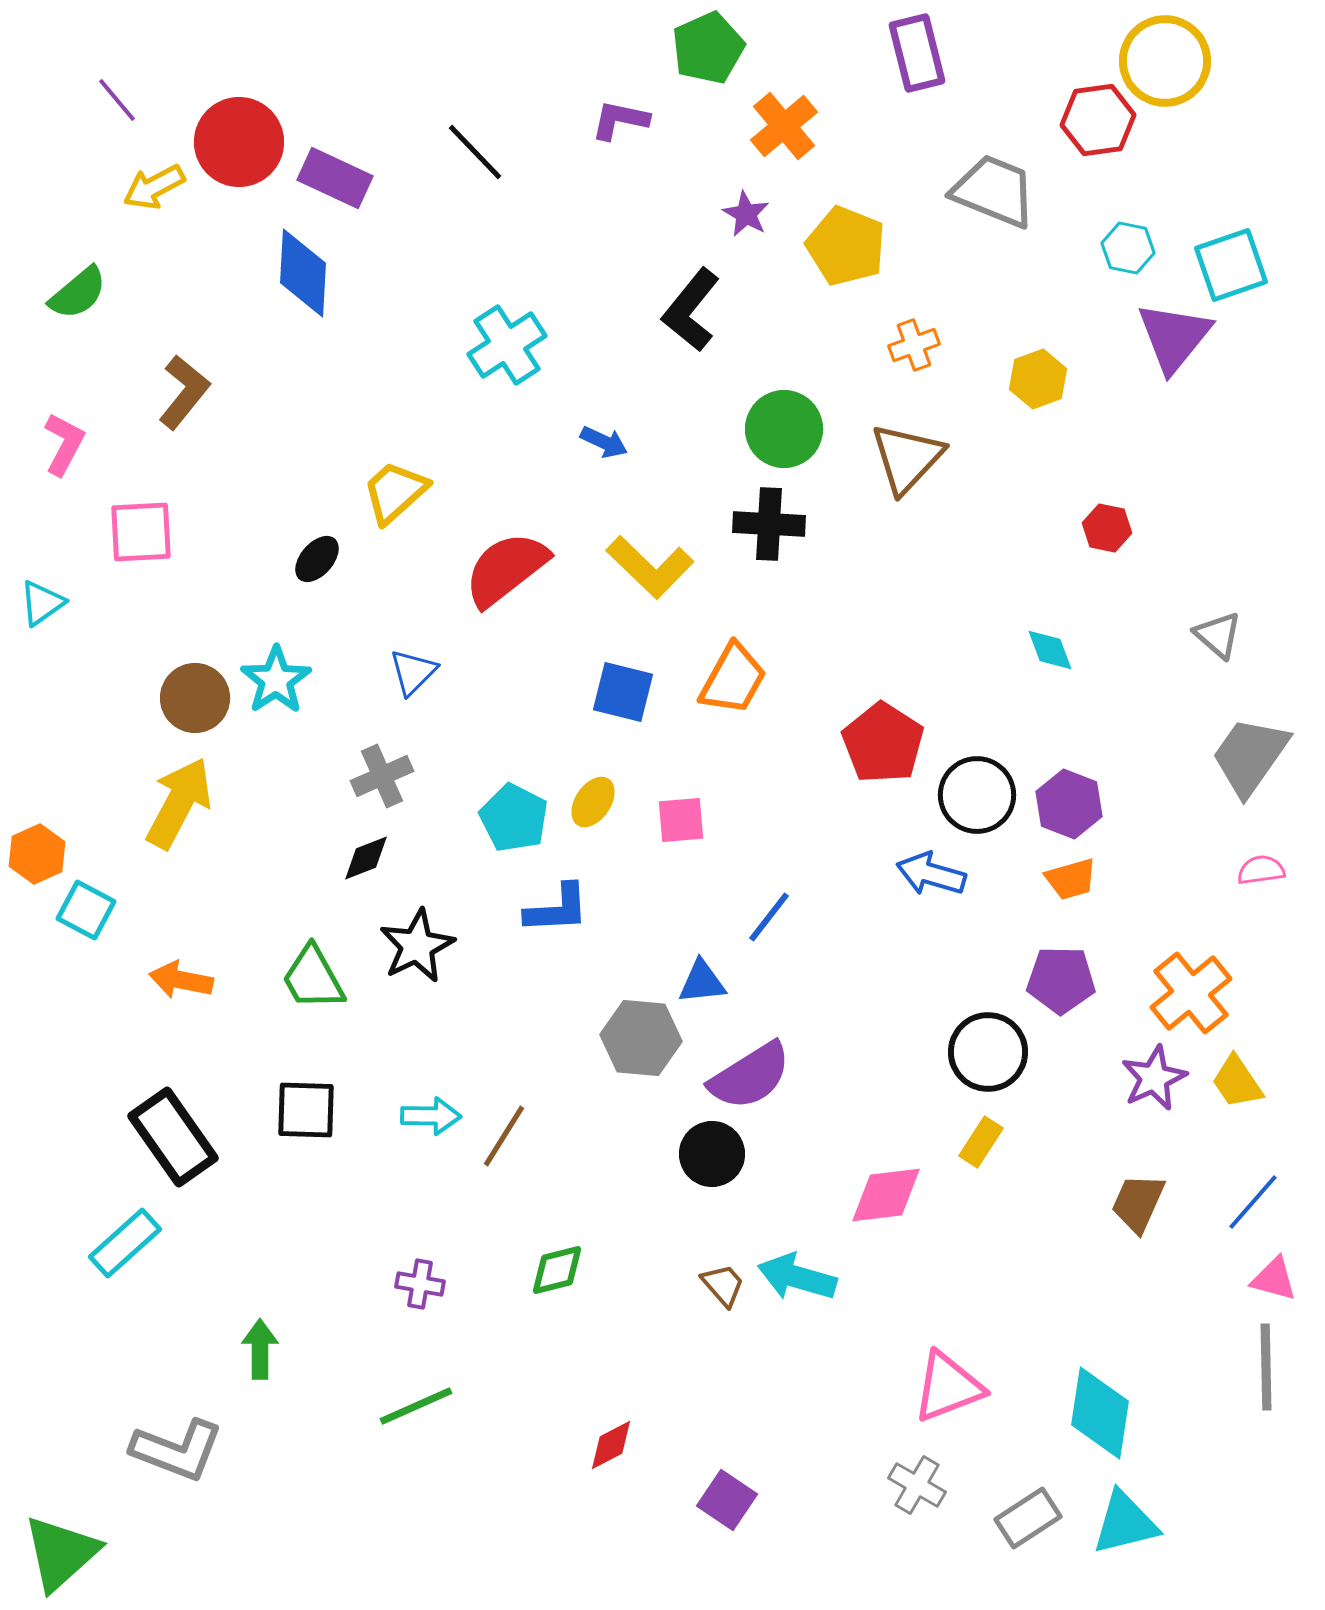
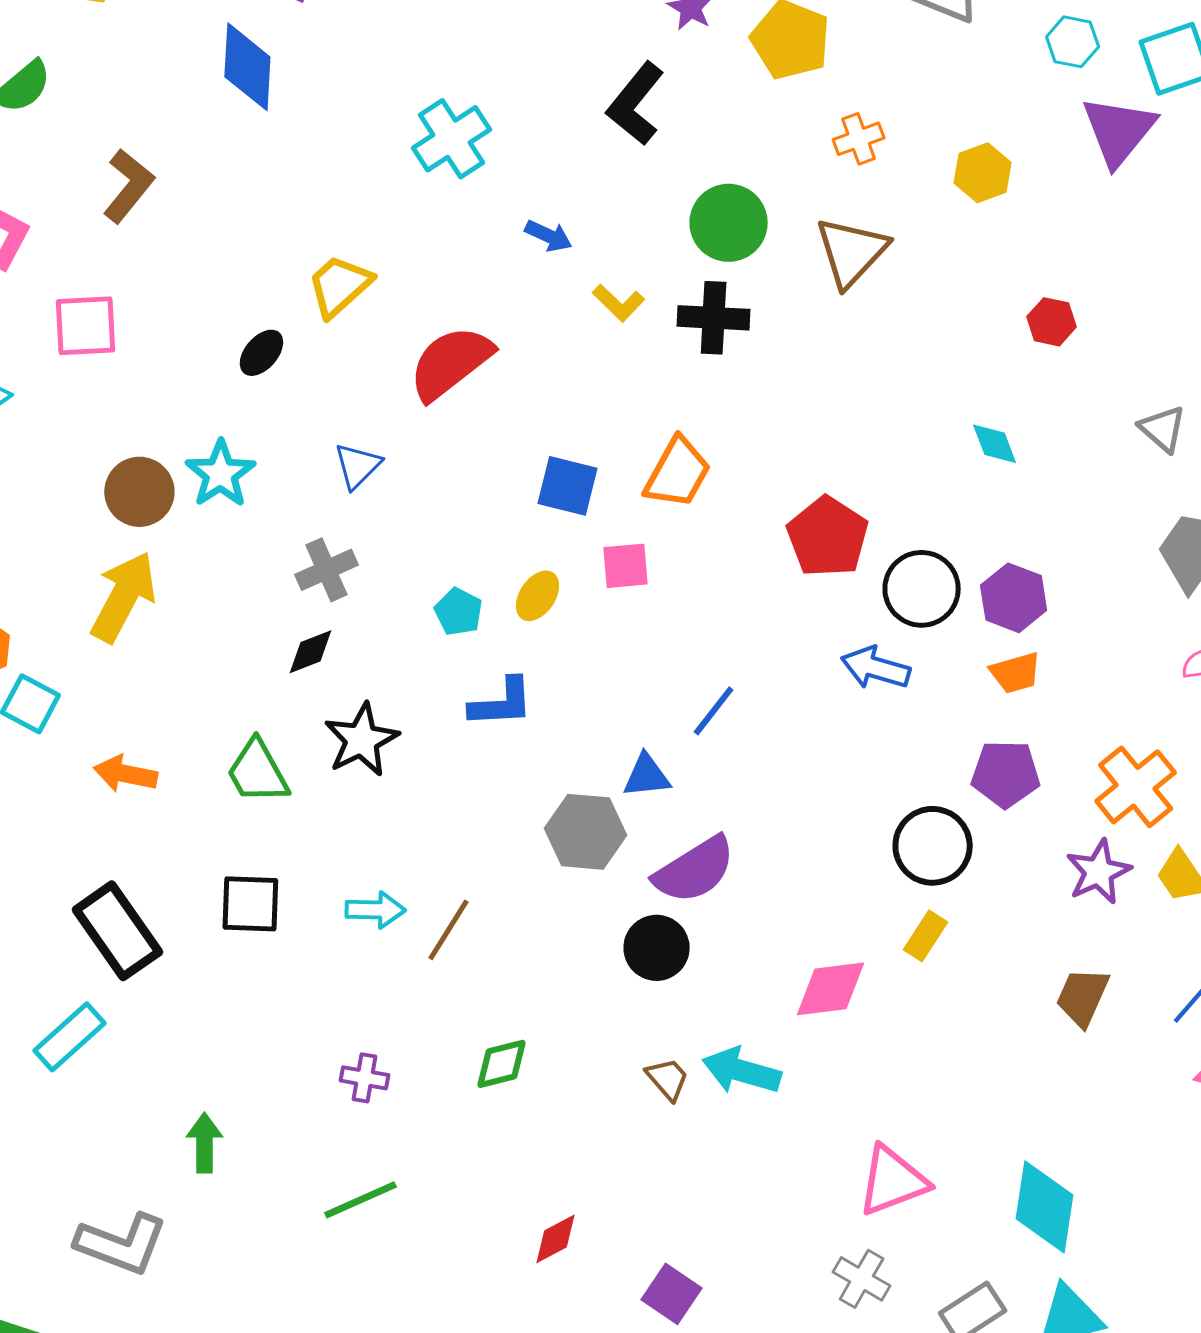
yellow L-shape: (650, 567) -> (619, 303), moved, size x0.6
cyan pentagon: (514, 818) -> (458, 612), size x0.7
pink square: (681, 820) -> (626, 566), moved

